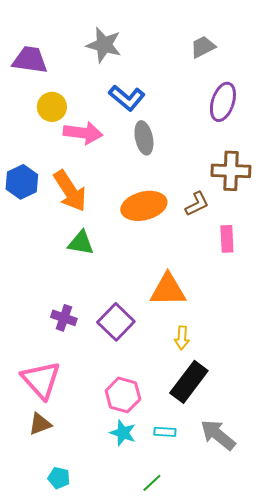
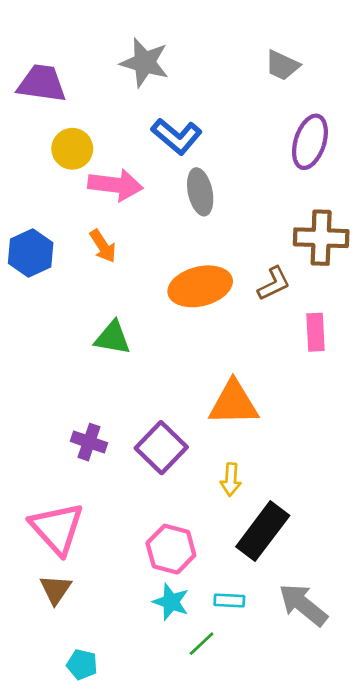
gray trapezoid: (203, 47) -> (282, 65), turned -128
orange arrow: (70, 191) -> (103, 246), moved, size x0.6
yellow arrow: (182, 338) -> (231, 480), moved
brown triangle: (40, 424) -> (56, 589), turned -35
green line: (152, 483) -> (202, 644), moved

